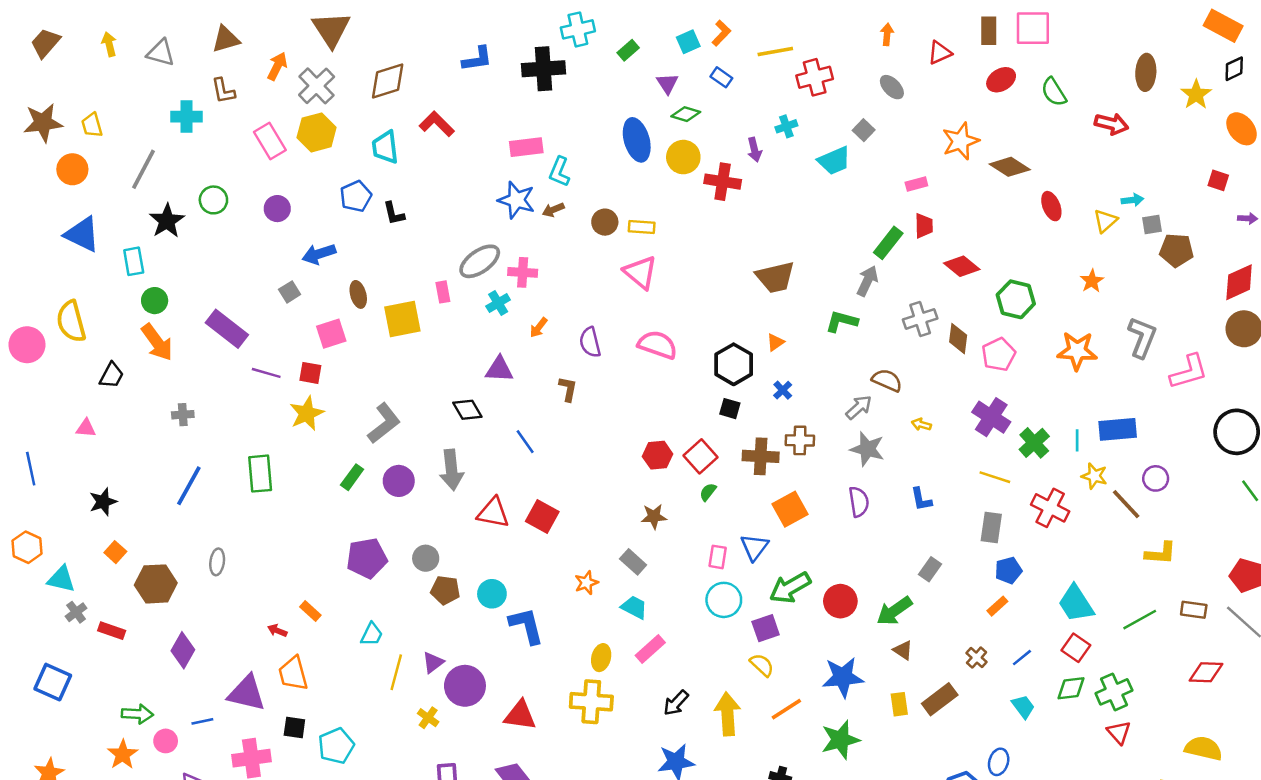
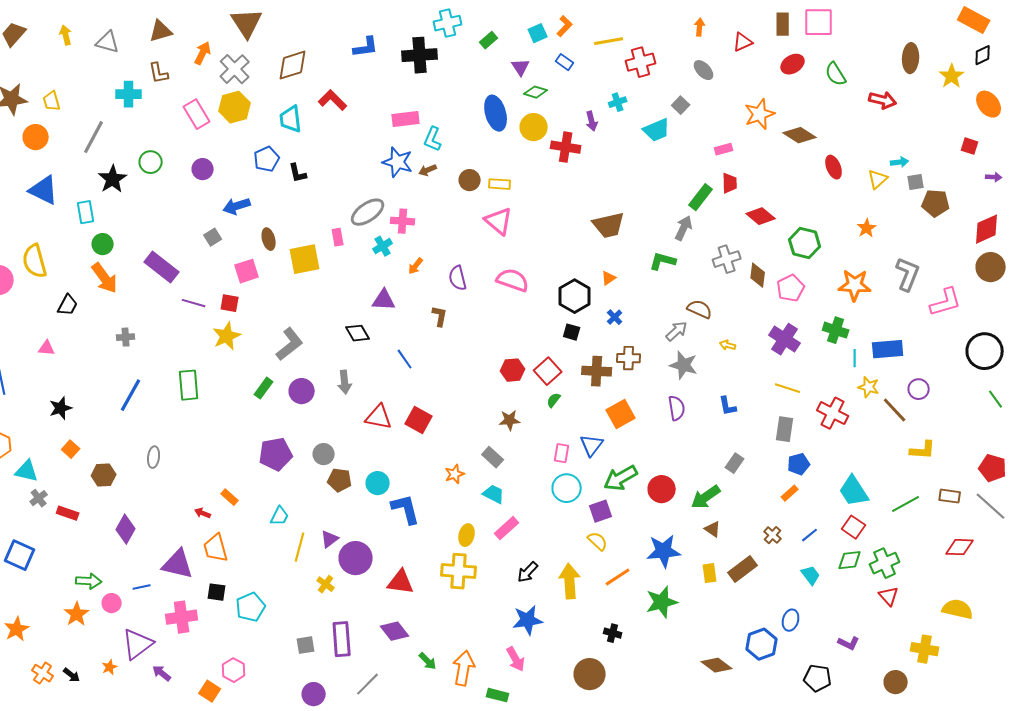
green cross: (1034, 443) -> (836, 330), moved, turned -30
gray arrow: (451, 470) -> (345, 382), size x0.7
brown hexagon: (156, 584) -> (104, 475), size x0.7

